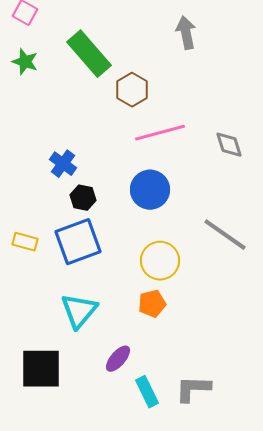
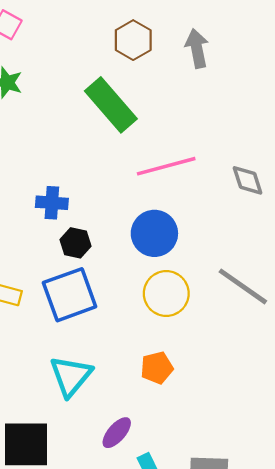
green rectangle: (89, 54) -> (111, 105), moved
brown hexagon: (132, 90) -> (133, 40), moved
blue cross: (63, 164) -> (52, 203), turned -32
yellow circle: (160, 261) -> (166, 294), moved

